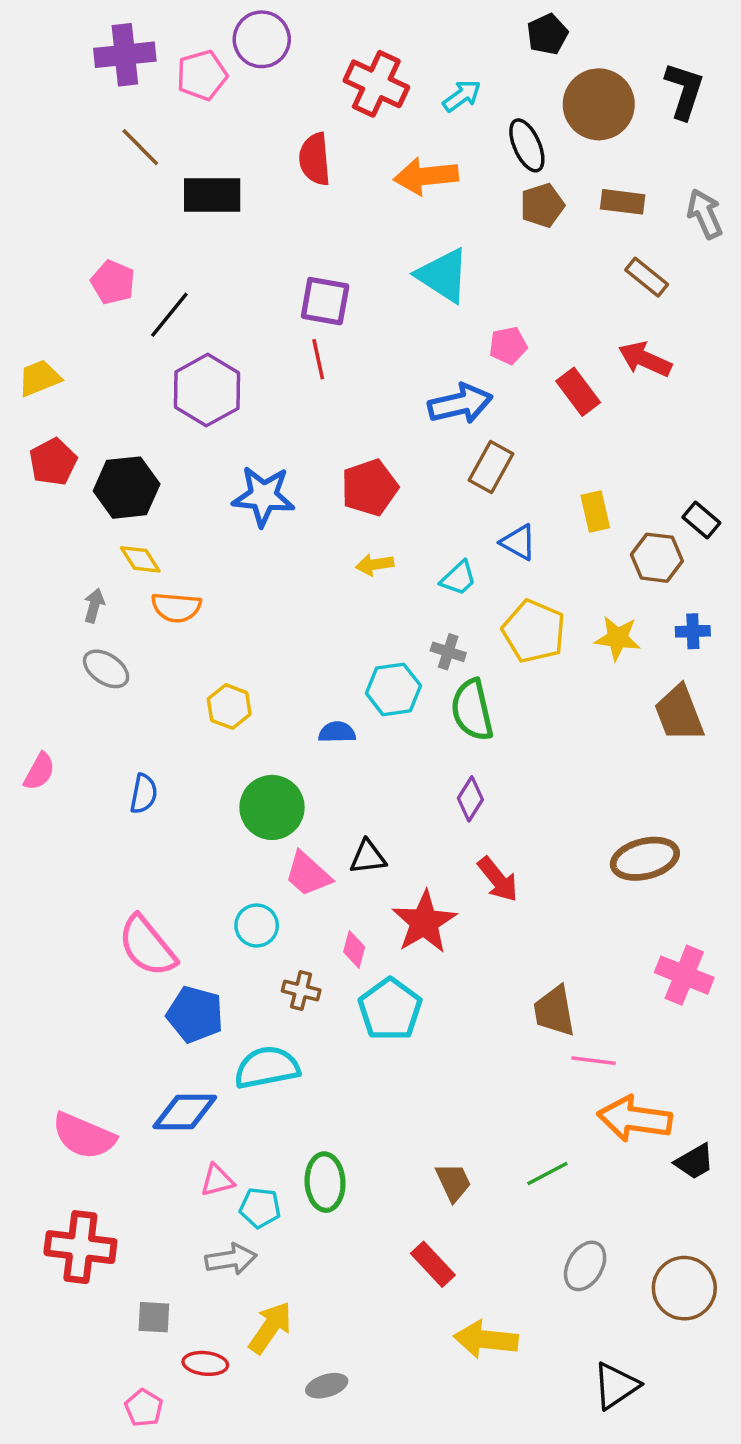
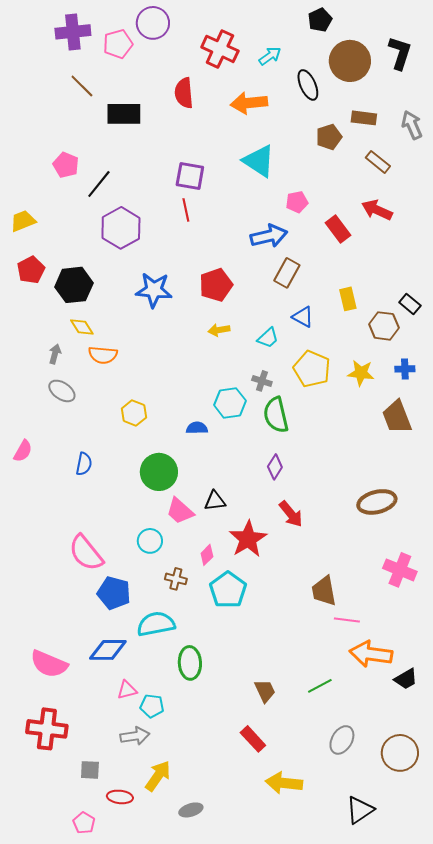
brown pentagon: (542, 205) -> (329, 137), moved
pink diamond: (354, 949) -> (207, 555), turned 30
green ellipse: (325, 1182) -> (190, 663), moved

